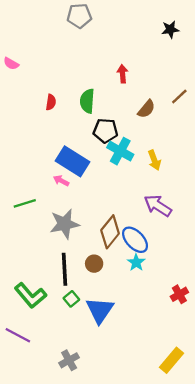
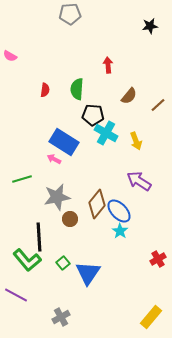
brown line: (179, 97) -> (158, 105), moved
brown circle: (94, 264) -> (70, 219), moved
black line: (65, 269) -> (39, 237), moved

